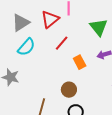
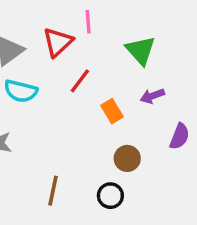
cyan semicircle: (26, 47) -> (21, 91), turned 66
brown circle: (69, 90) -> (127, 158), moved

